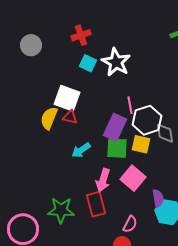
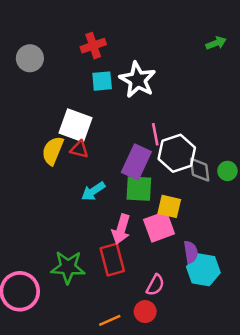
cyan square: (88, 63) -> (102, 81), turned -30
yellow square: (141, 144) -> (169, 206), moved
pink square: (133, 178) -> (159, 227), turned 30

